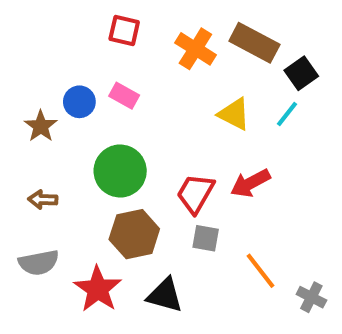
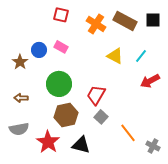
black square: (301, 73) -> (153, 20), moved, turned 35
red arrow: (250, 183) -> (150, 81), moved
gray square: (206, 238) -> (101, 117), turned 32

